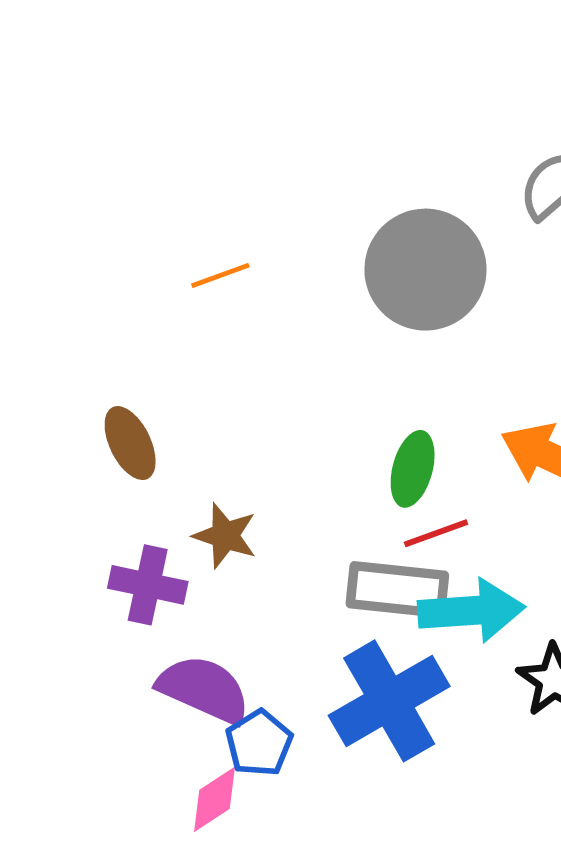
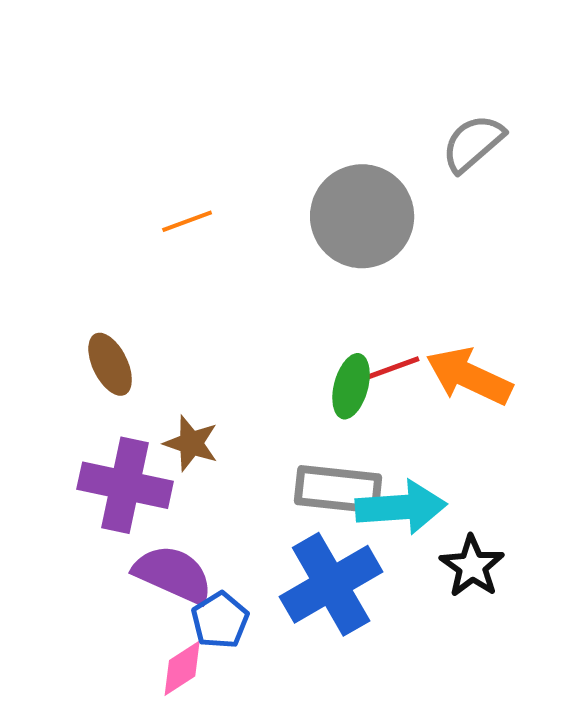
red line: (436, 533) -> (392, 368), moved
purple cross: (148, 585) -> (125, 485), size x1.4

